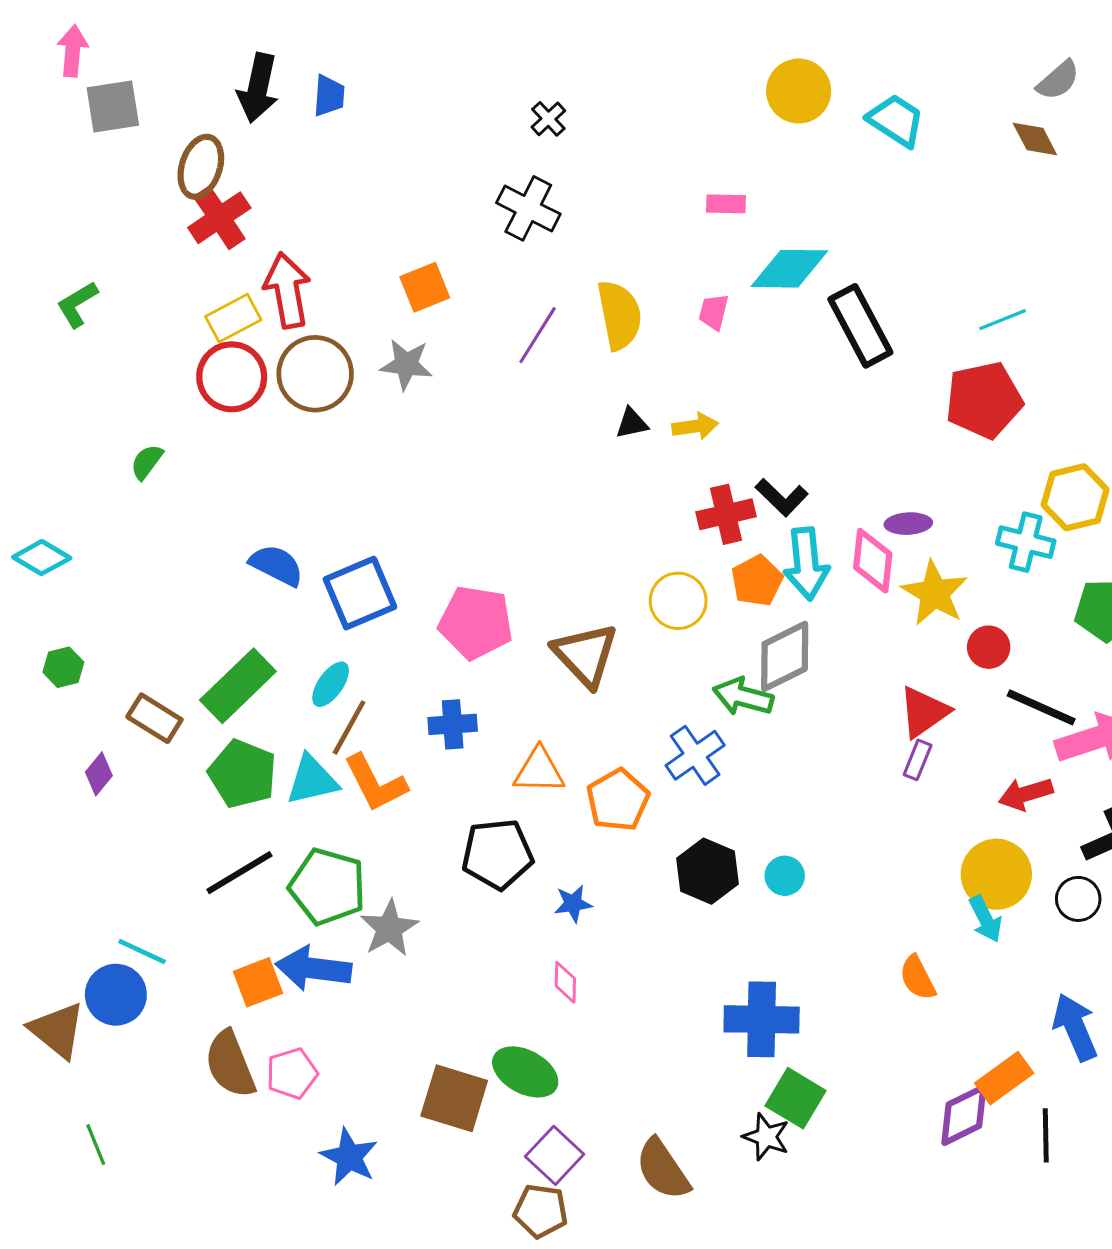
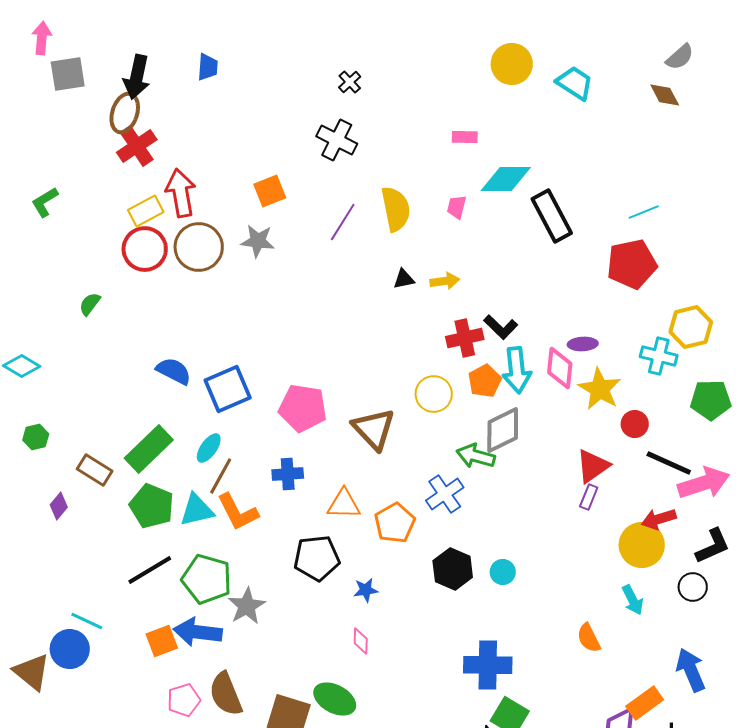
black arrow: (258, 88) -> (137, 77), moved
yellow circle: (996, 874) -> (642, 545), moved
brown semicircle: (230, 1064) -> (226, 694), moved

